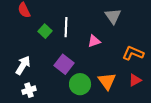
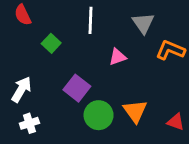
white line: (66, 27) -> (90, 20), moved
orange L-shape: (133, 53) -> (170, 50), moved
red triangle: (135, 80) -> (176, 122), moved, turned 48

